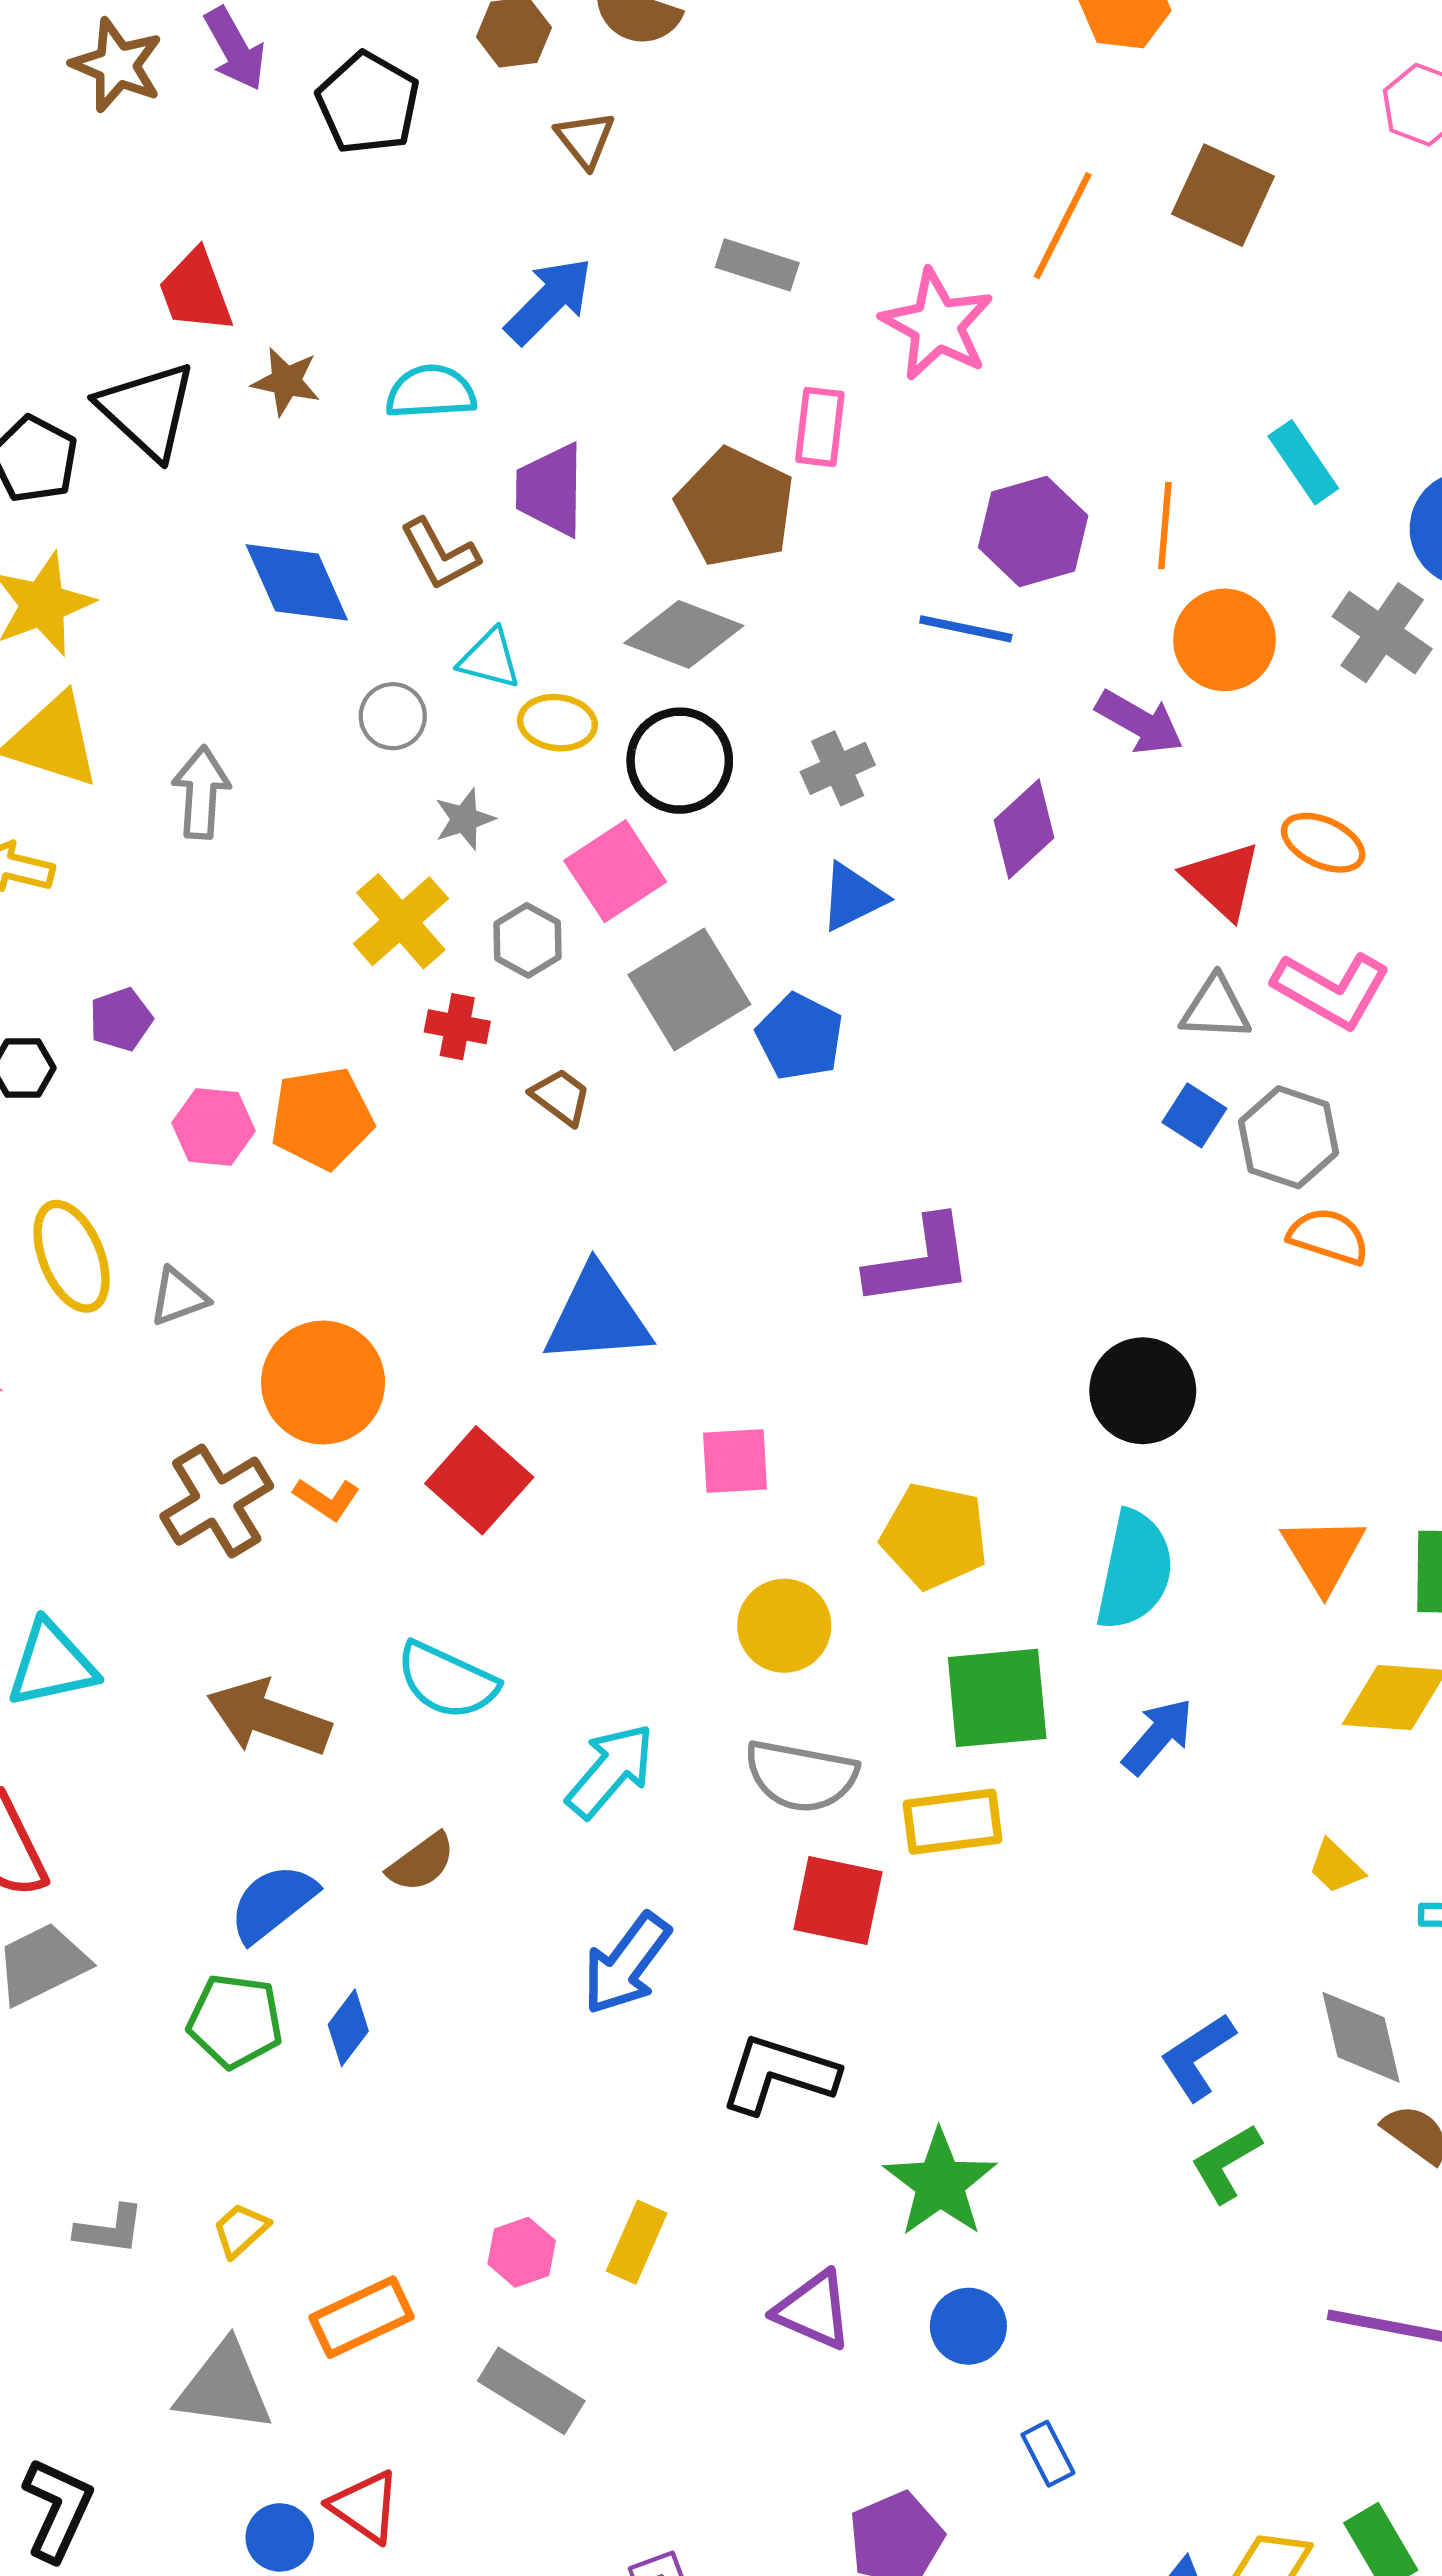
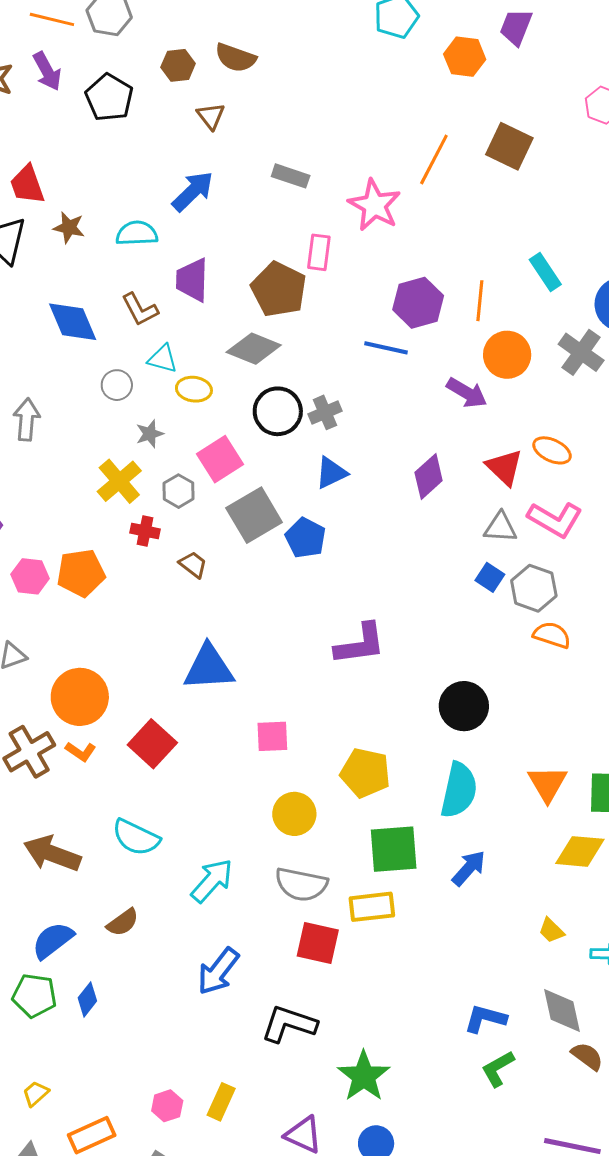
black circle: (680, 761) -> (278, 411), moved
purple diamond: (1024, 829) -> (429, 477), moved
blue L-shape: (1198, 2057) -> (485, 1019), turned 48

